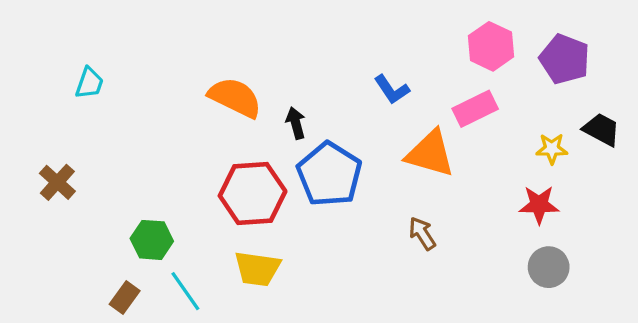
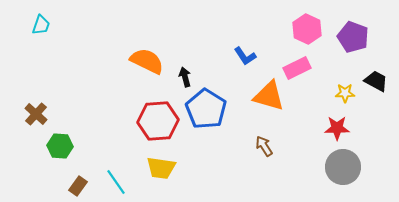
cyan trapezoid: (89, 83) -> (41, 25), moved
green hexagon: (152, 240) -> (60, 146), moved
gray circle: (549, 267) -> (343, 167), size x1.4

